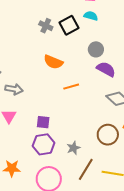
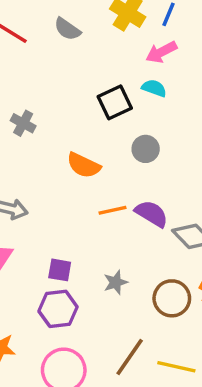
gray cross: (46, 26) -> (23, 123), moved
gray circle: (96, 49) -> (146, 149), moved
purple semicircle: (106, 69) -> (152, 214), moved
gray star: (73, 148) -> (116, 282), moved

